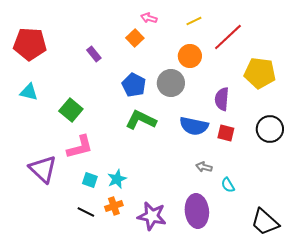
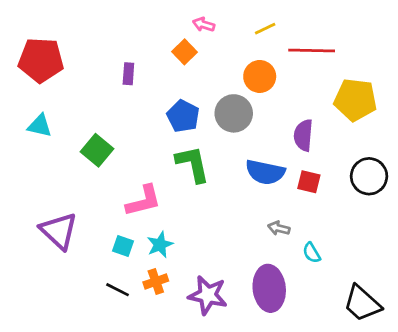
red line: (228, 37) -> (312, 51), turned 44
purple rectangle: (94, 54) -> (128, 74), turned 42
green L-shape: (141, 120) -> (193, 164), turned 52
pink L-shape: (80, 147) -> (143, 201), moved

